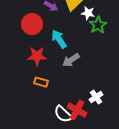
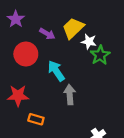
red star: (37, 56) -> (18, 96), moved
gray arrow: (71, 60) -> (70, 95), turned 120

